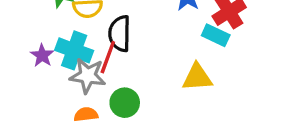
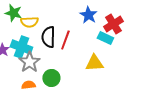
red line: (108, 57) -> (65, 40), moved
gray star: (88, 76) -> (29, 62), turned 30

